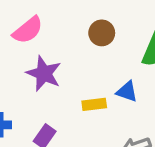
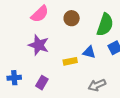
pink semicircle: (28, 30) -> (40, 14), moved

